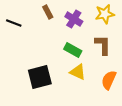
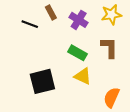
black line: (14, 23) -> (30, 24), moved
orange semicircle: (109, 80) -> (111, 97), moved

